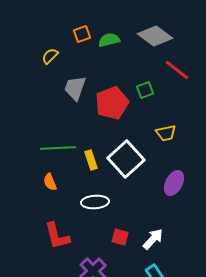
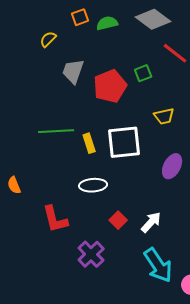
white square: (126, 159) -> (124, 142), turned 36
orange semicircle: (50, 182) -> (14, 185), moved
red square: (120, 237) -> (118, 220), turned 30

